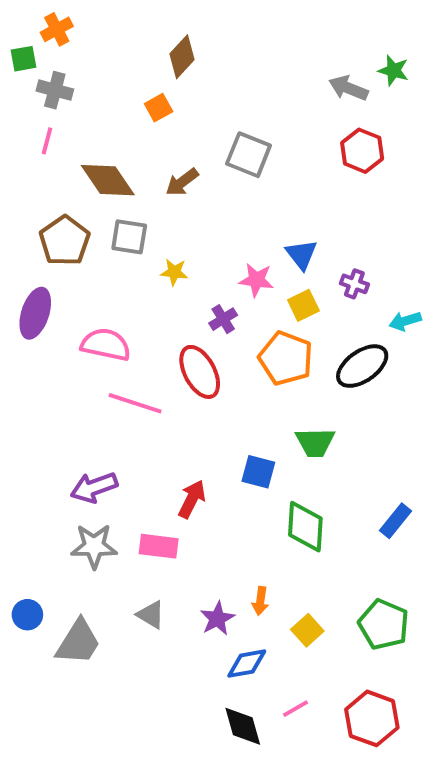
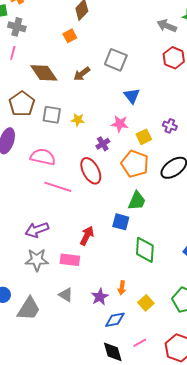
gray square: (129, 237) -> (52, 115), moved
blue triangle: (301, 254) -> (132, 96), moved
green trapezoid: (315, 442) -> (137, 201), moved, turned -65

